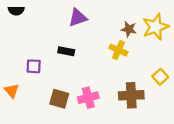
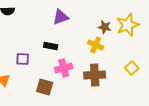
brown cross: (131, 95) -> (95, 75), moved
pink cross: (88, 98) -> (64, 68), moved

